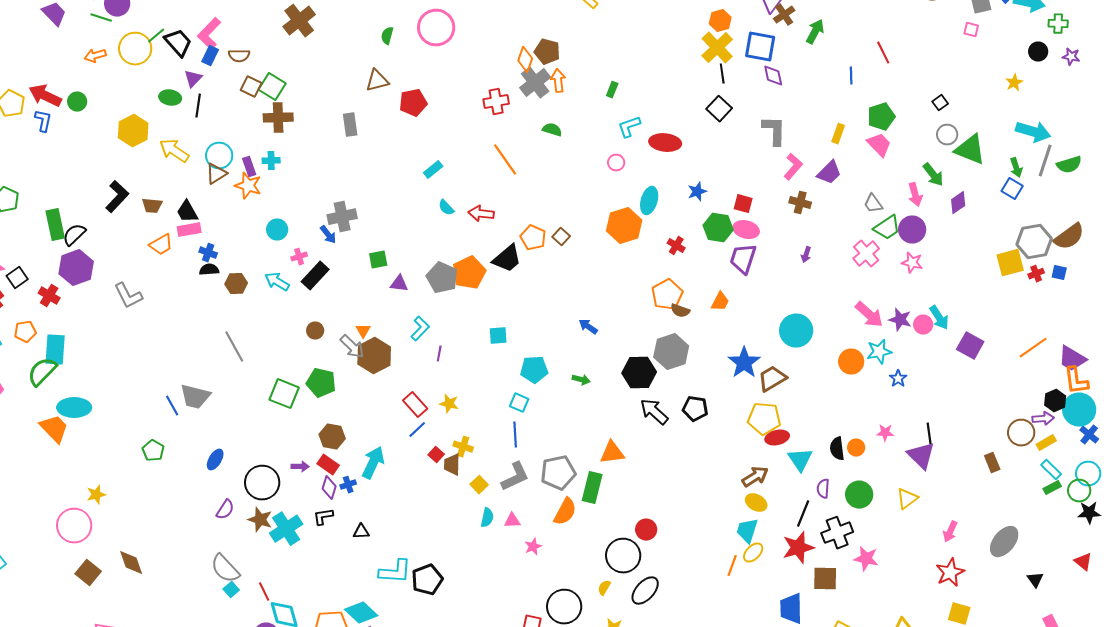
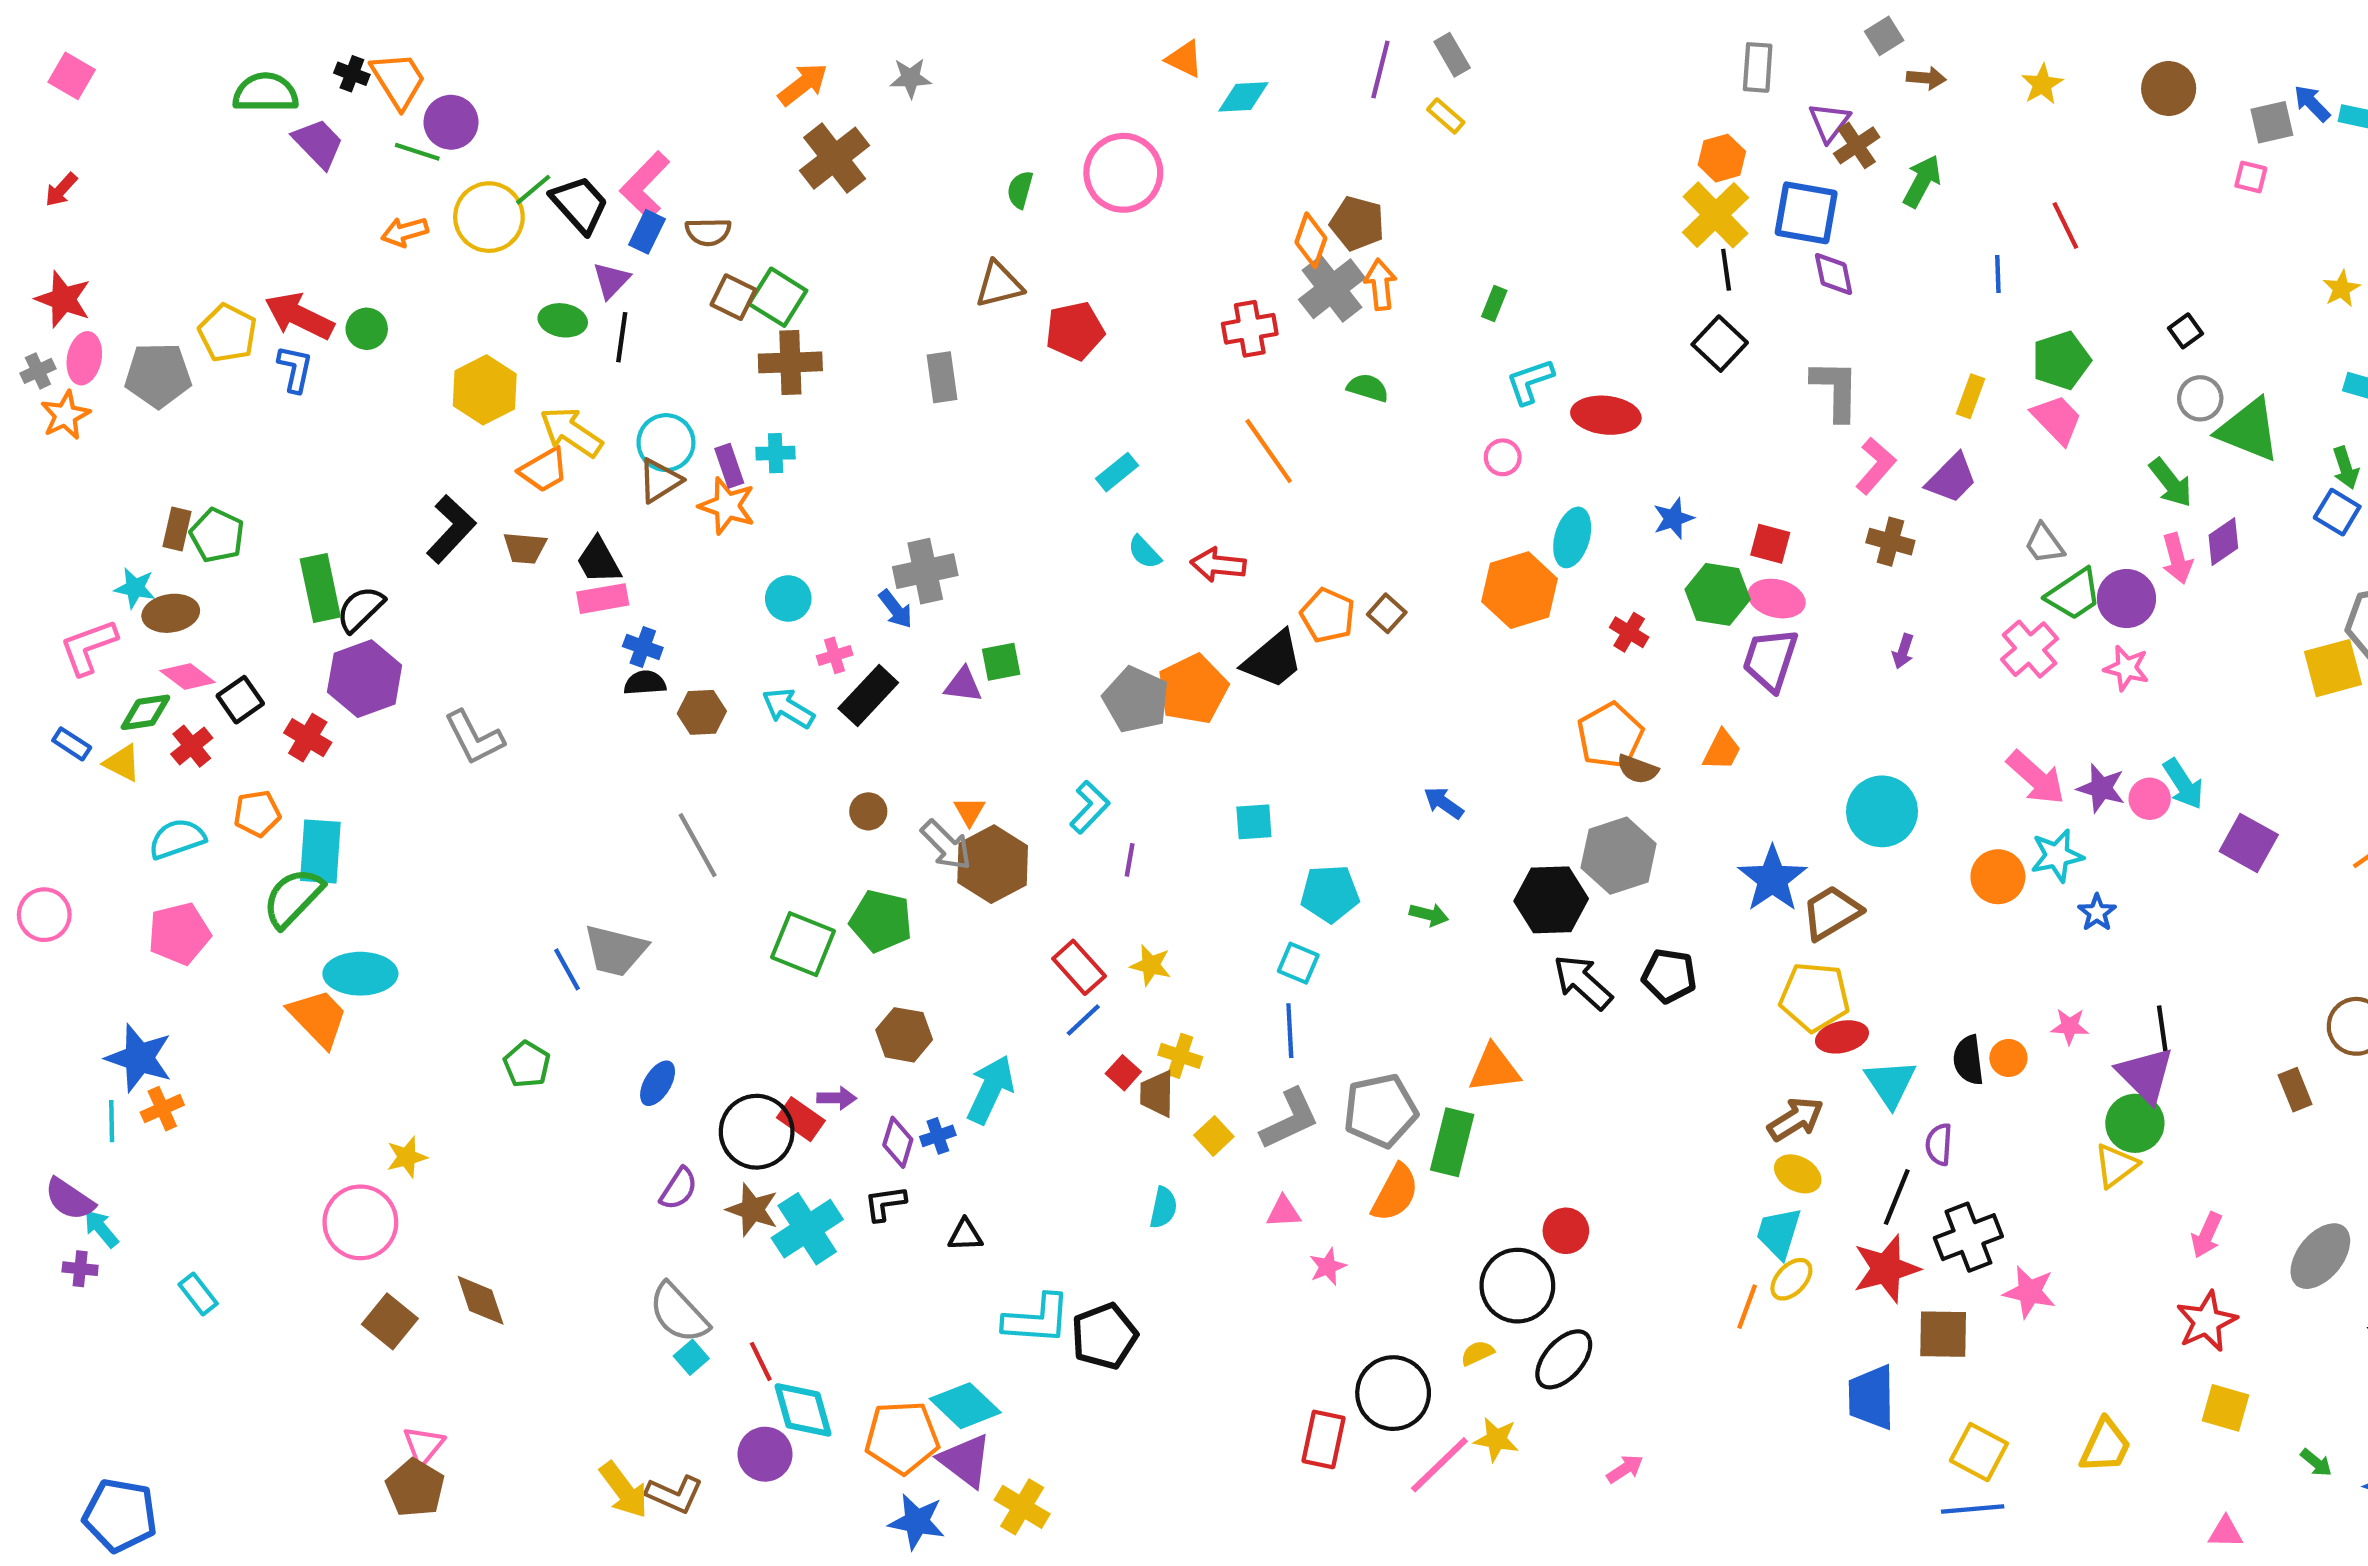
pink arrow: (915, 195) -> (2177, 558), moved
orange trapezoid: (161, 245) -> (544, 470), moved
purple triangle: (399, 284) -> (963, 685), moved
red rectangle: (328, 465) -> (801, 1119), moved
green circle: (859, 495) -> (2135, 1123), moved
cyan semicircle: (487, 518) -> (1163, 1208), moved
yellow semicircle: (604, 588) -> (1477, 1353), turned 35

